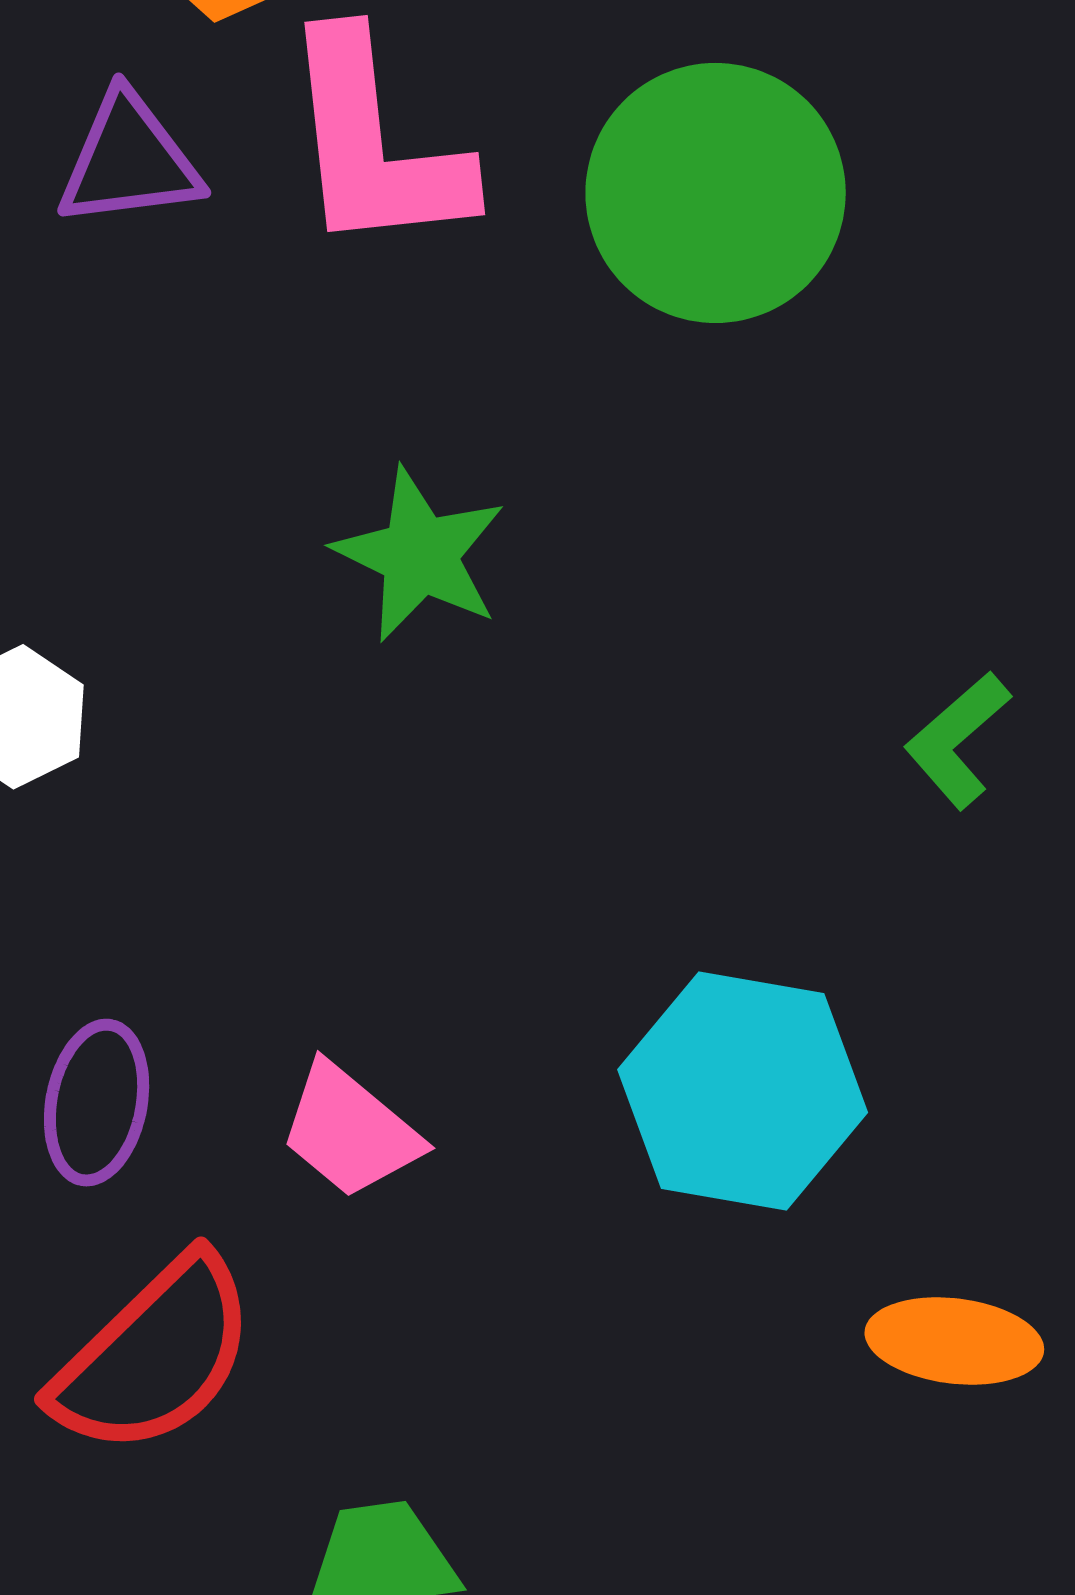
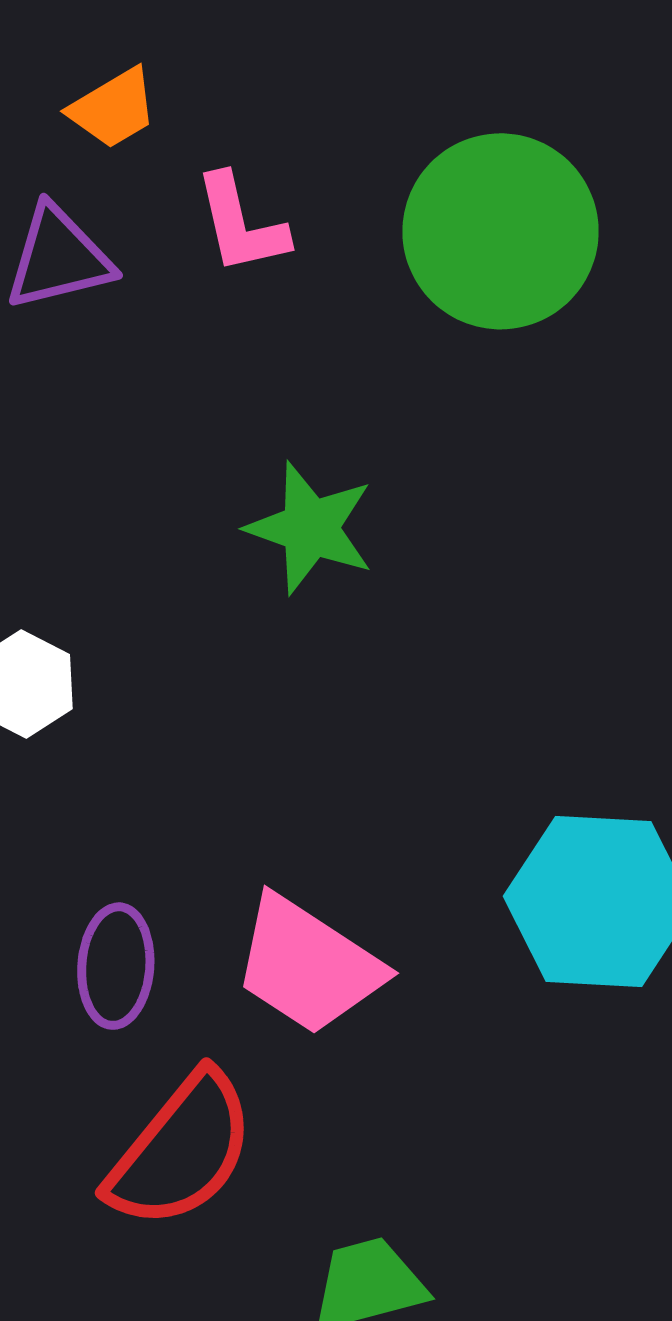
pink L-shape: (374, 144) -> (241, 224), size x0.6
pink trapezoid: (350, 1131) -> (308, 965), size x1.4

